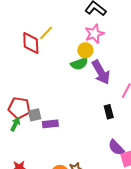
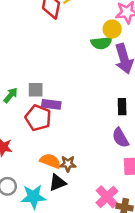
red pentagon: (19, 108) -> (38, 118), moved
purple semicircle: (116, 147) -> (120, 138), moved

